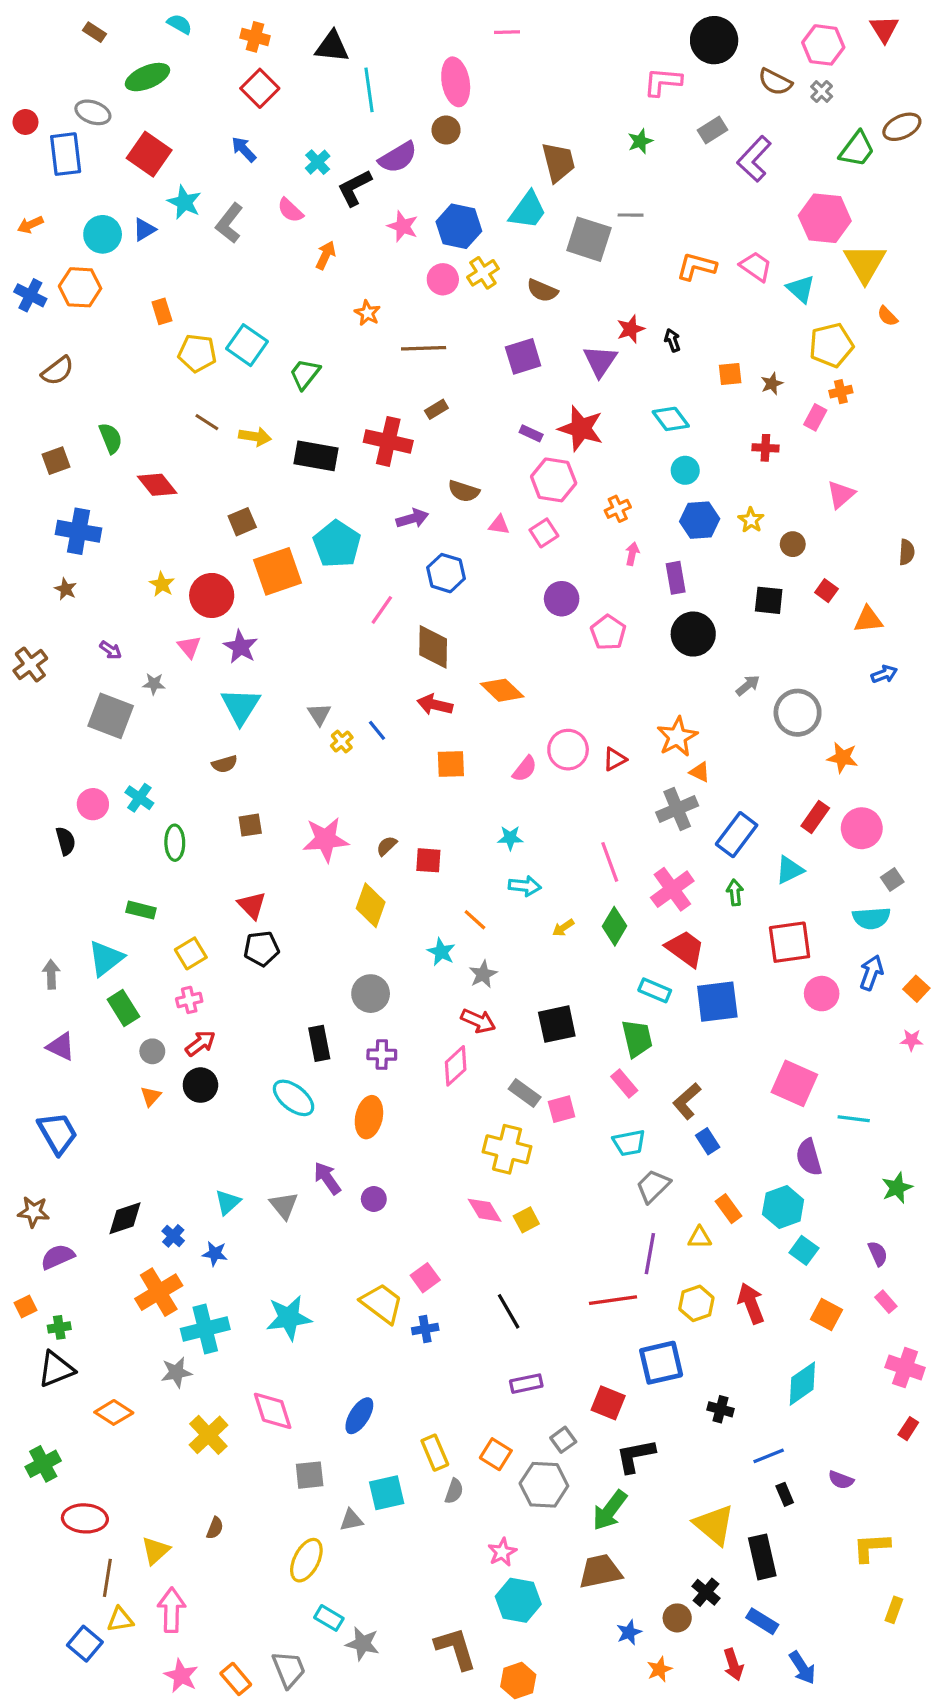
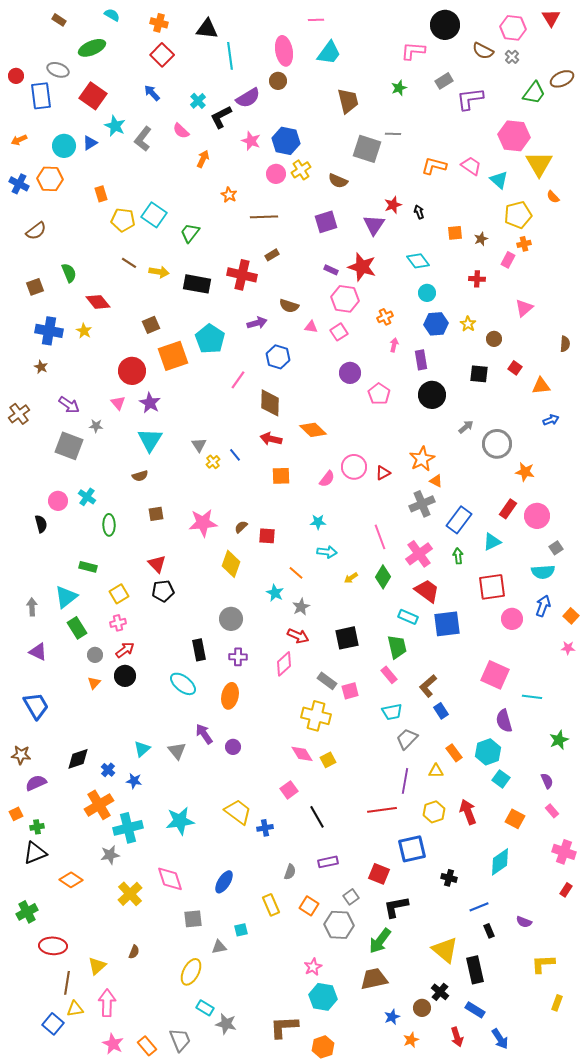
purple L-shape: (754, 159) -> (470, 99), turned 40
cyan trapezoid: (528, 210) -> (329, 53), moved
yellow star: (162, 584) -> (84, 331), moved
purple arrow: (111, 650) -> (69, 405), size x1.5
pink square: (425, 1278) -> (289, 790), moved
gray semicircle: (454, 1491) -> (290, 872), moved
cyan square: (387, 1493) -> (241, 930), size x0.6
brown L-shape: (456, 1648) -> (284, 1027), turned -76

